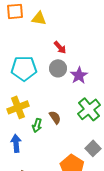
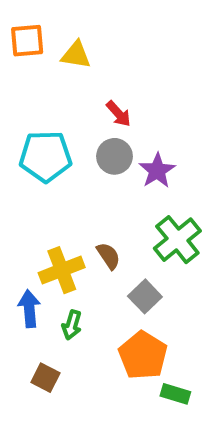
yellow cross: (18, 107) -> (62, 270), moved
green arrow: (37, 125) -> (72, 325), moved
gray square: (93, 148) -> (145, 296), moved

